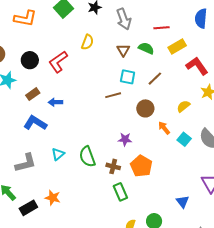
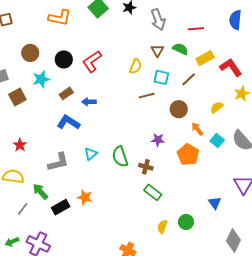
yellow semicircle: (87, 42) -> (135, 66), moved
yellow rectangle: (177, 47) -> (205, 58), moved
orange pentagon: (141, 166) -> (188, 155), moved
green rectangle: (120, 192) -> (153, 192), turned -30

